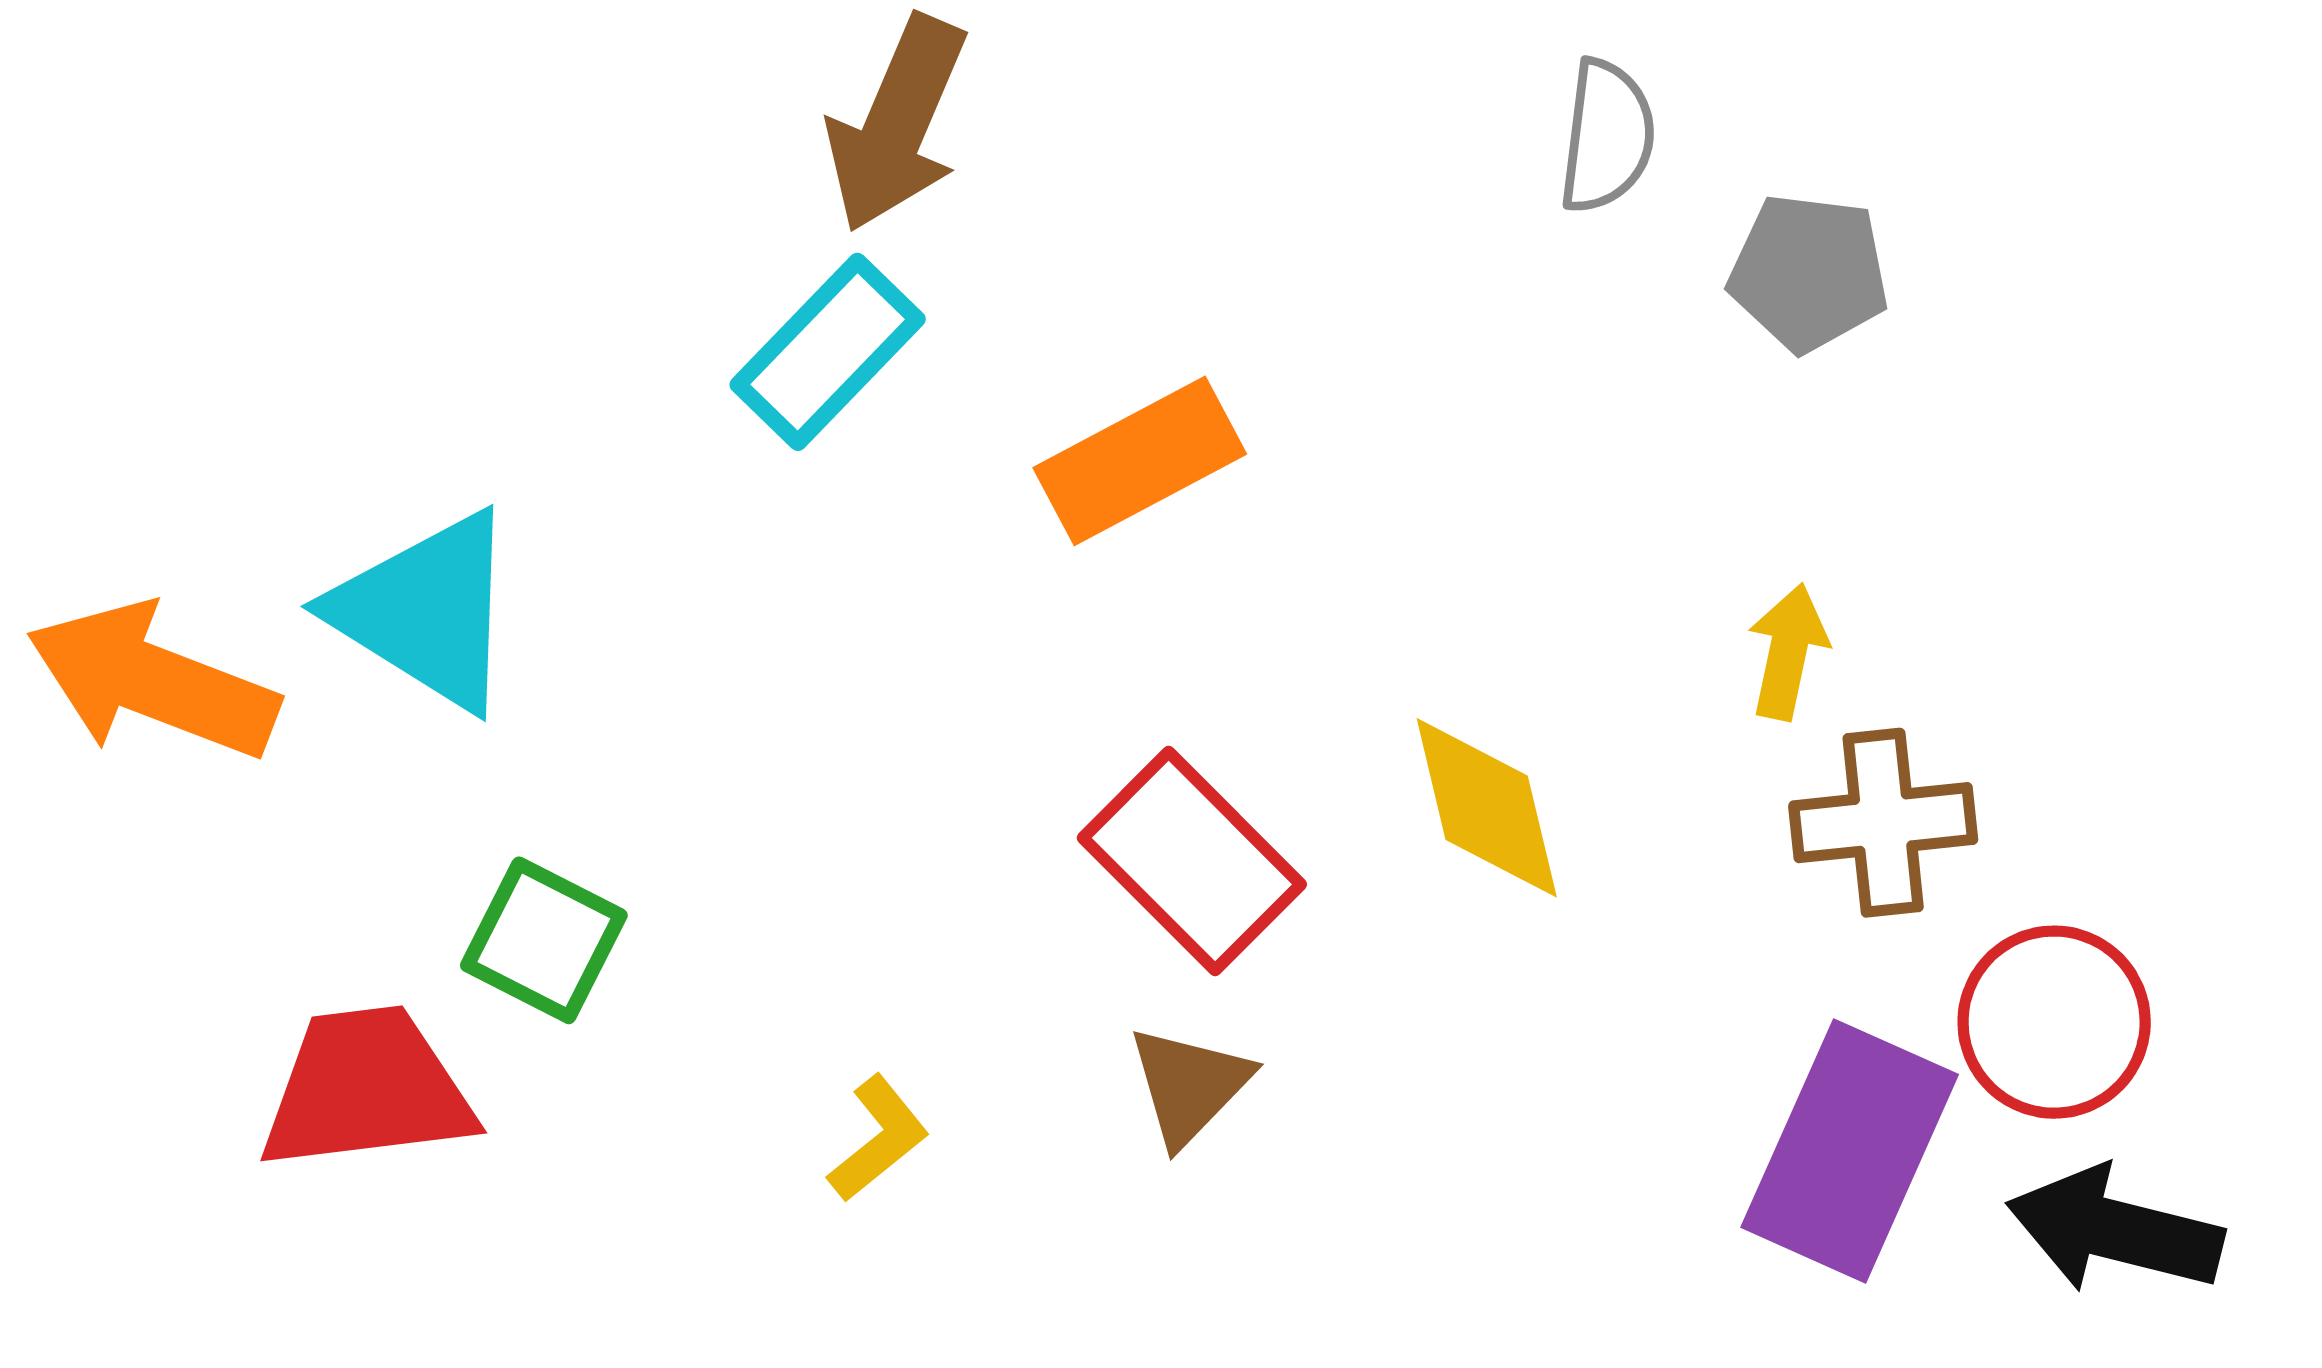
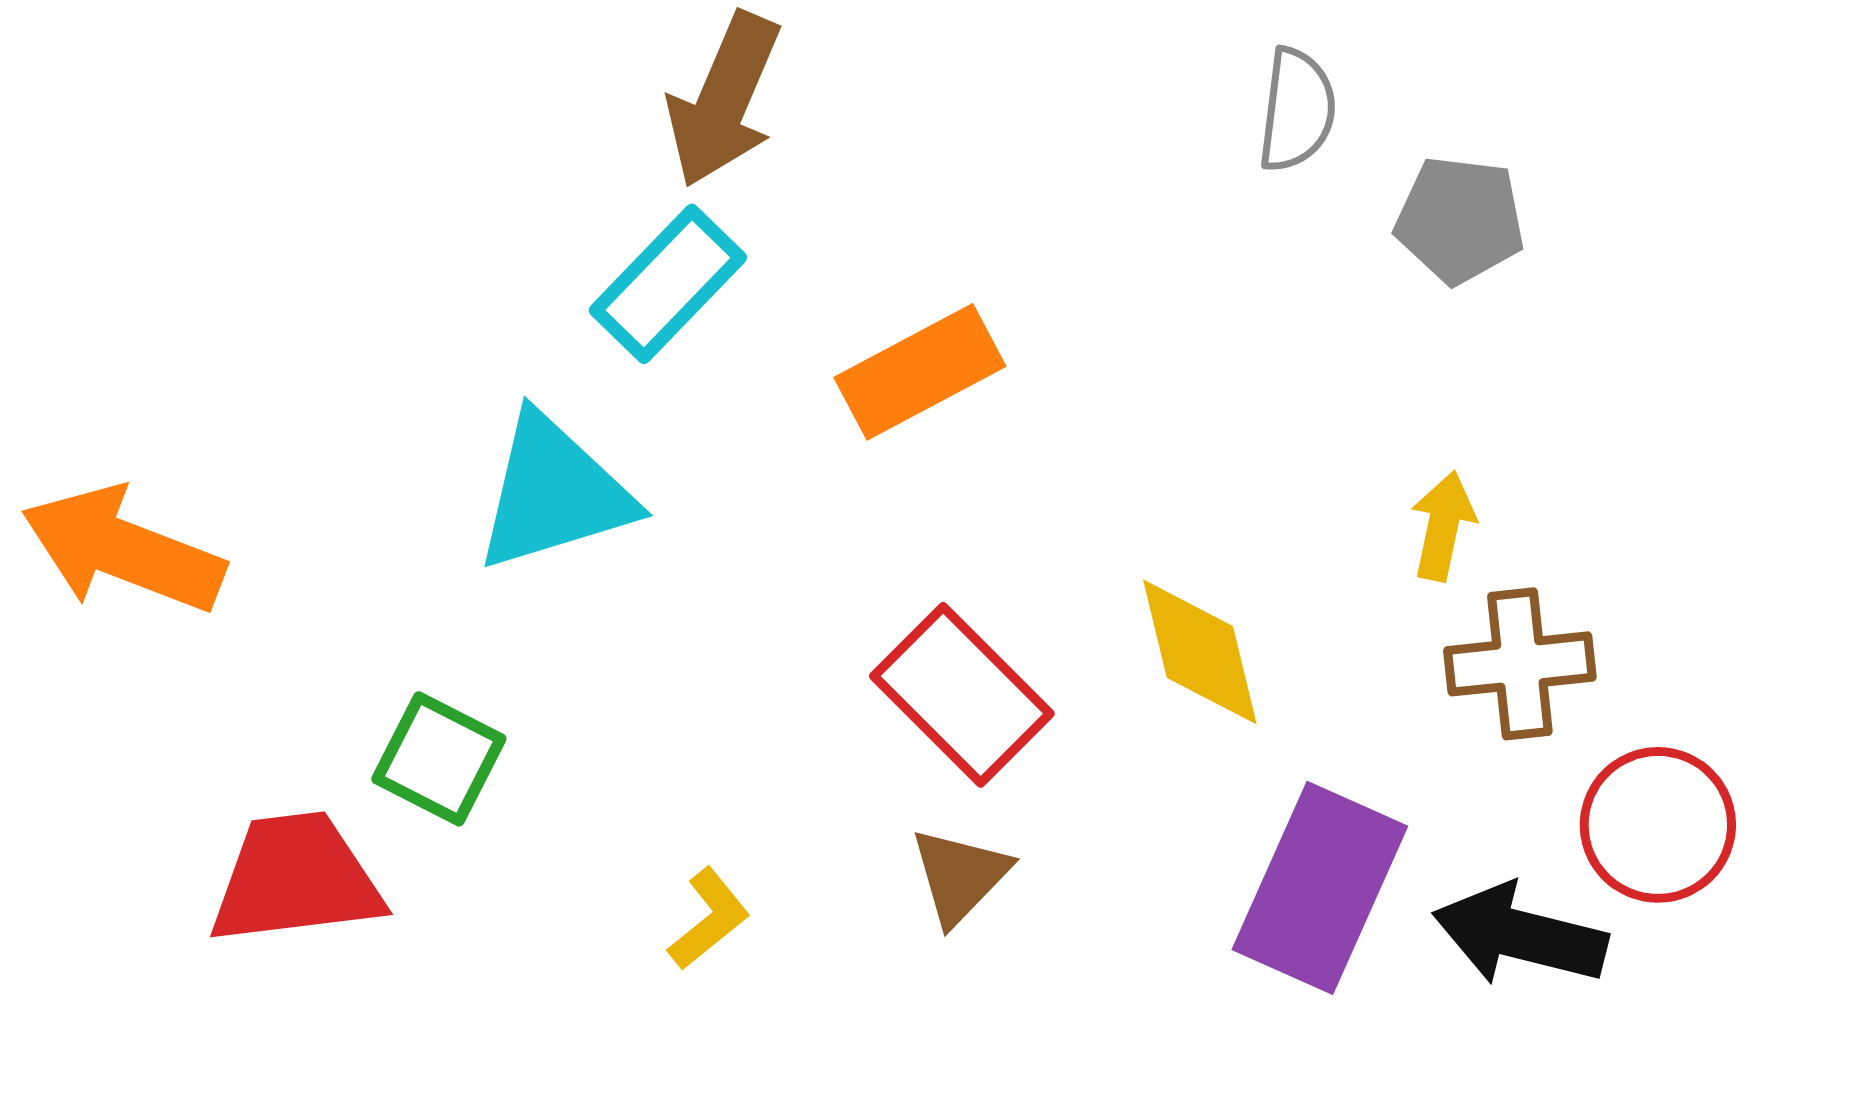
cyan triangle: (426, 611) -> (554, 493), moved, turned -49
purple rectangle: (1850, 1151) -> (1320, 888), moved
black arrow: (2115, 1230) -> (1520, 935), moved

